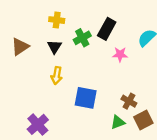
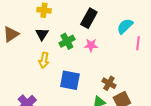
green cross: (82, 38) -> (67, 41), moved
pink star: (120, 54) -> (91, 45), moved

